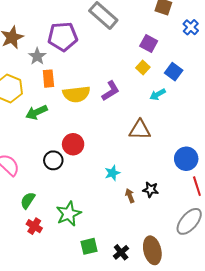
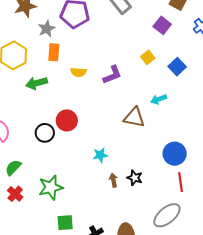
purple square: (149, 44) -> (162, 25), moved
yellow semicircle: (76, 94) -> (78, 72), size x0.6
cyan arrow: (158, 94) -> (159, 99), moved

